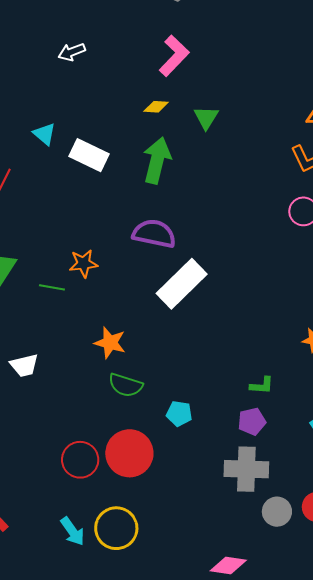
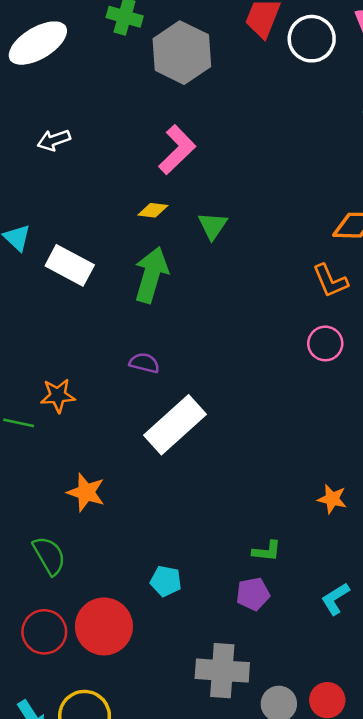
purple semicircle: (154, 234) -> (144, 363), size x0.6
green semicircle: (126, 385) -> (49, 556), moved, turned -140
gray cross: (246, 469) -> (222, 671), moved

